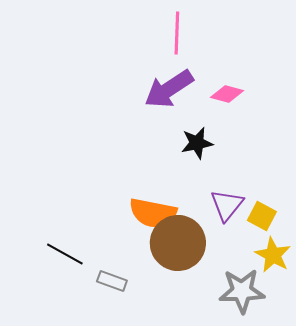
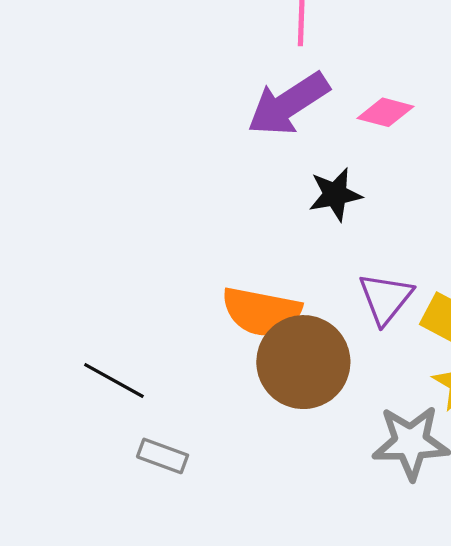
gray rectangle: (112, 281) -> (163, 456), moved

